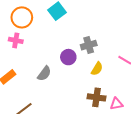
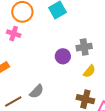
gray semicircle: (44, 74) -> (37, 91), moved

